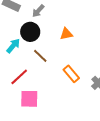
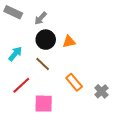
black circle: (30, 32) -> (46, 40), moved
pink square: (29, 99) -> (44, 104), moved

